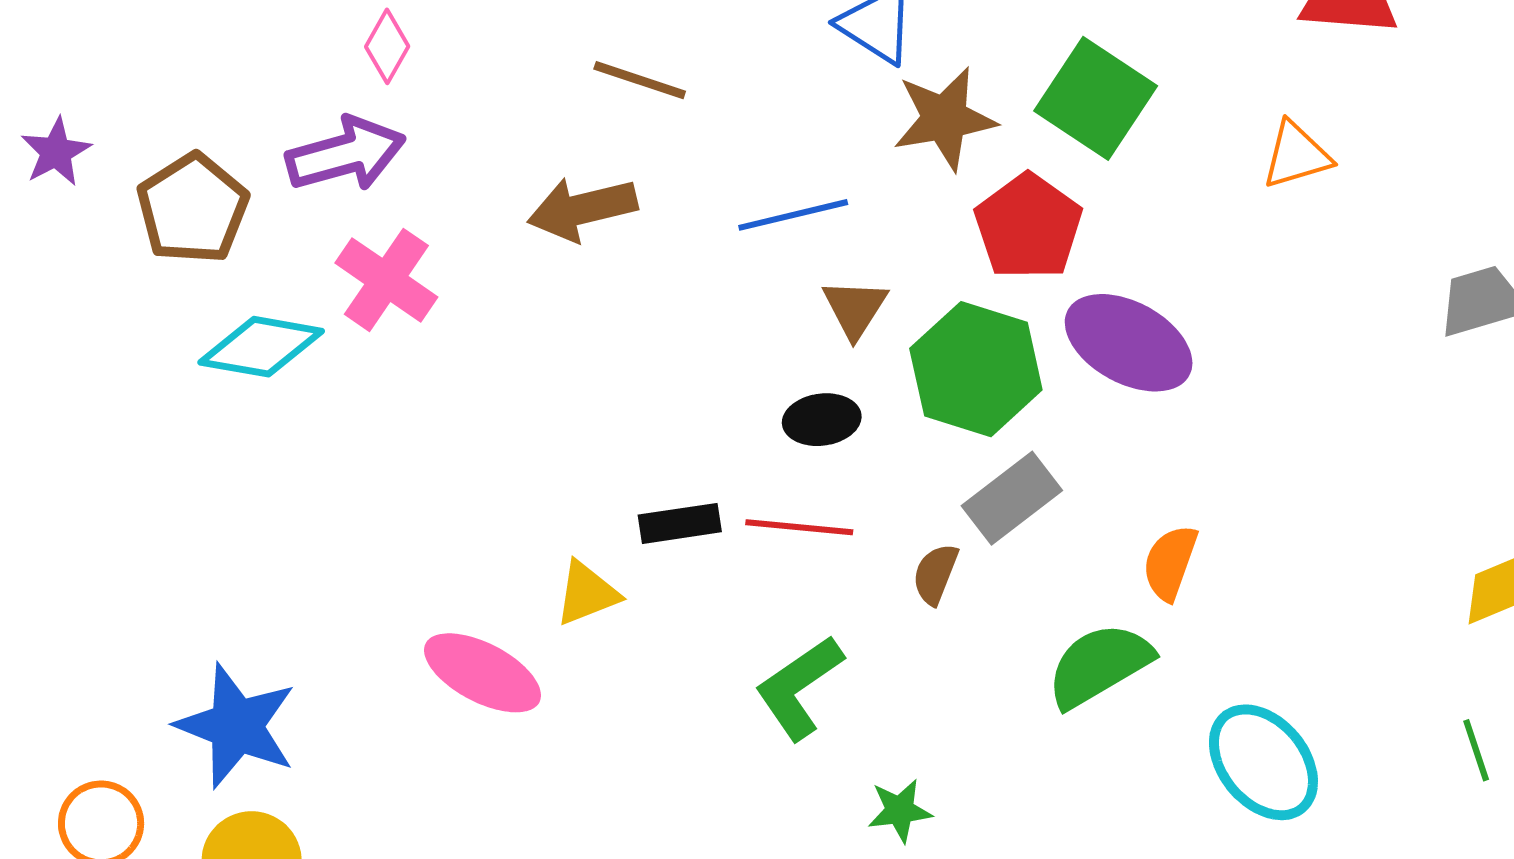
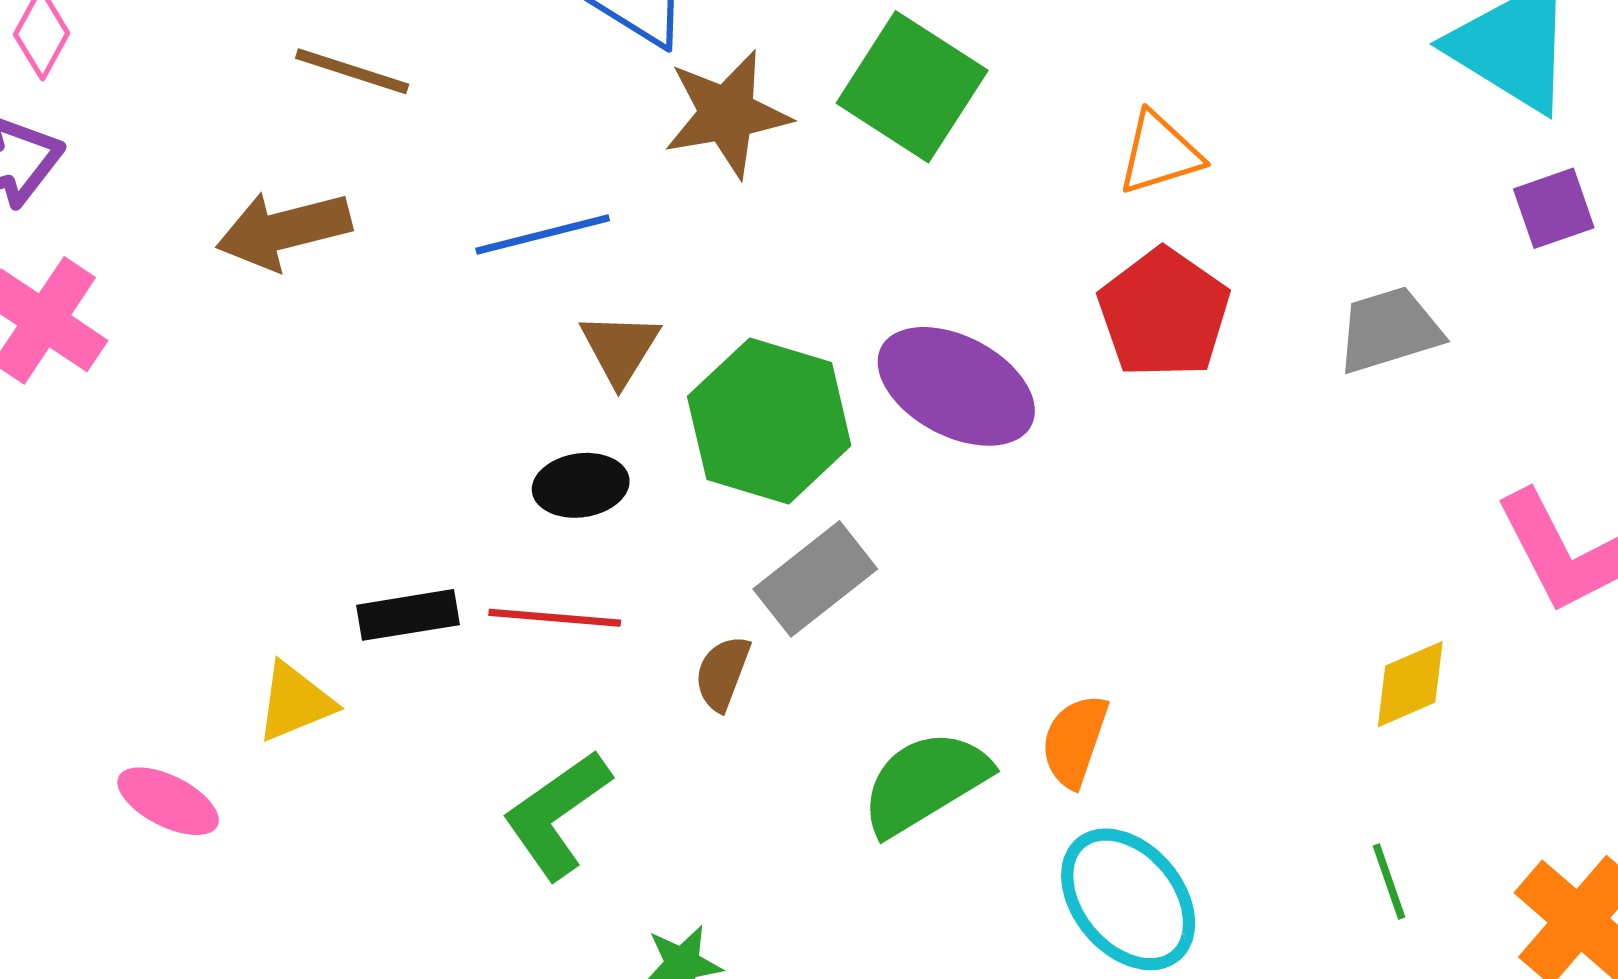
red pentagon: (1028, 227) -> (1164, 313), moved
orange semicircle: (1170, 563) -> (1075, 741), moved
pink ellipse: (483, 673) -> (168, 801), size x0.7

